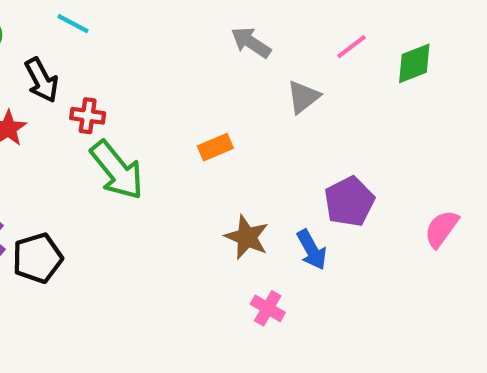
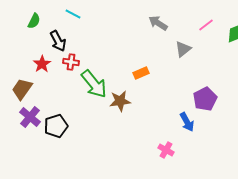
red cross: (88, 116) -> (71, 62), moved
brown star: (247, 237) -> (120, 101), moved, turned -30

